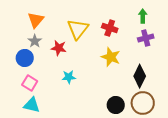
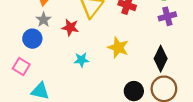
yellow star: (111, 57) -> (118, 48), moved
pink square: (30, 83) -> (21, 66), moved

